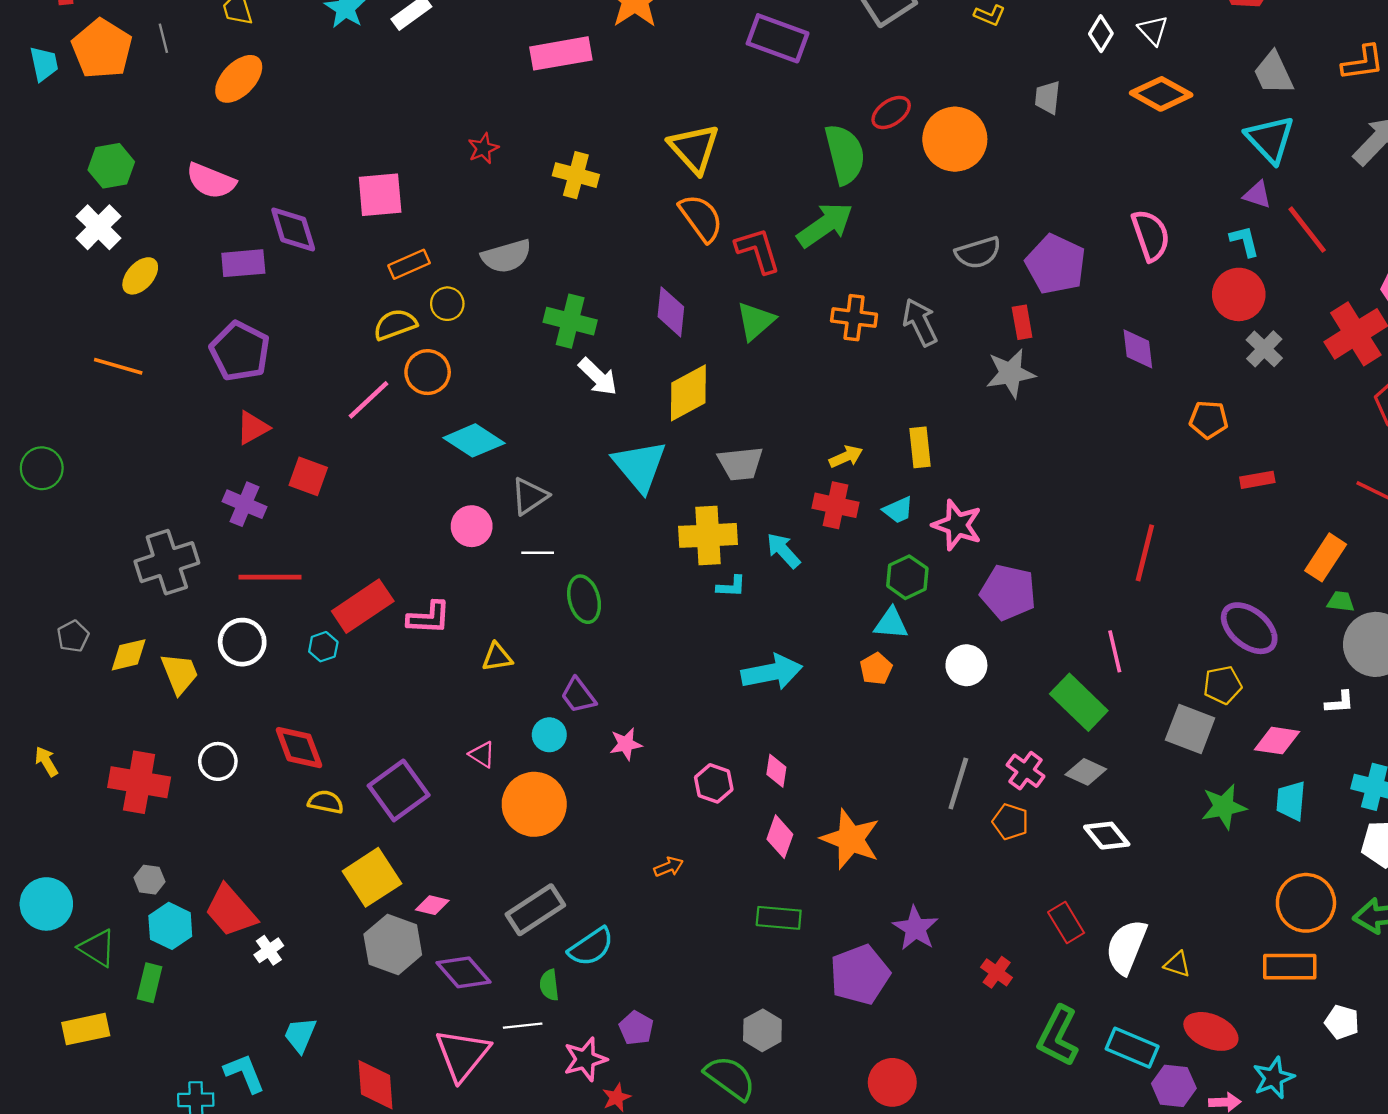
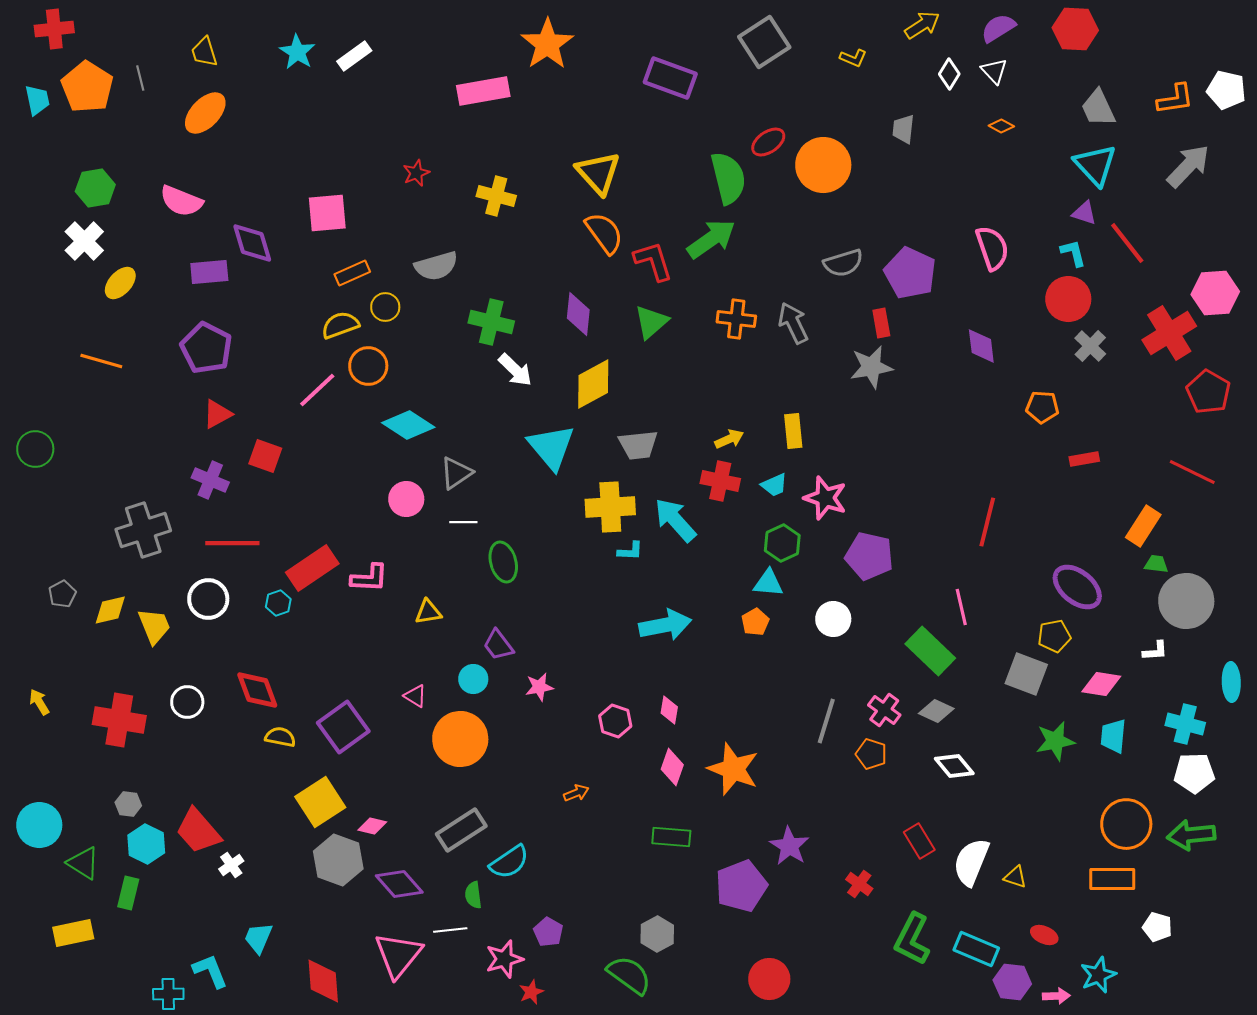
orange diamond: (1161, 94) -> (1001, 126), size x0.5
cyan arrow: (783, 551) -> (675, 520), size x1.4
red ellipse: (1211, 1031) -> (1044, 935), size x0.6

